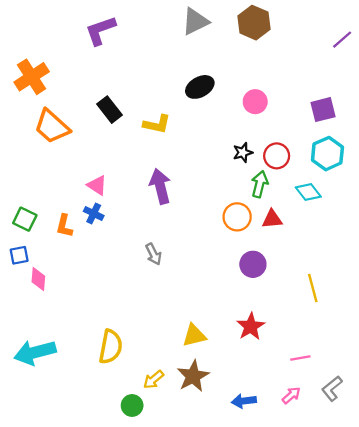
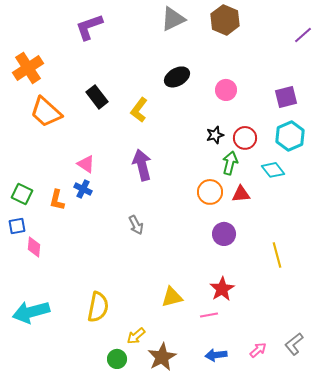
yellow L-shape: (157, 124) -> (139, 110), turned 115
pink line: (300, 358) -> (209, 315), moved
brown star: (193, 376) -> (162, 357), moved

